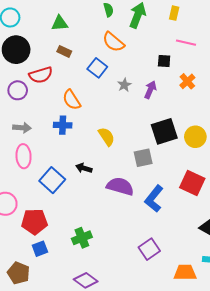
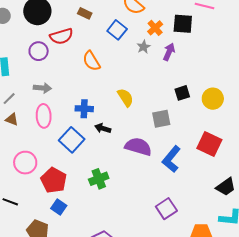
black square: (164, 61) -> (183, 24), size x1.5
orange cross: (187, 81) -> (155, 28), moved
blue cross: (63, 125) -> (84, 109), moved
black square: (164, 131) -> (182, 93), size x0.6
red pentagon: (34, 222) -> (54, 180), turned 30
green cross: (82, 238) -> (99, 179), moved
blue square: (40, 249) -> (59, 207), turned -35

